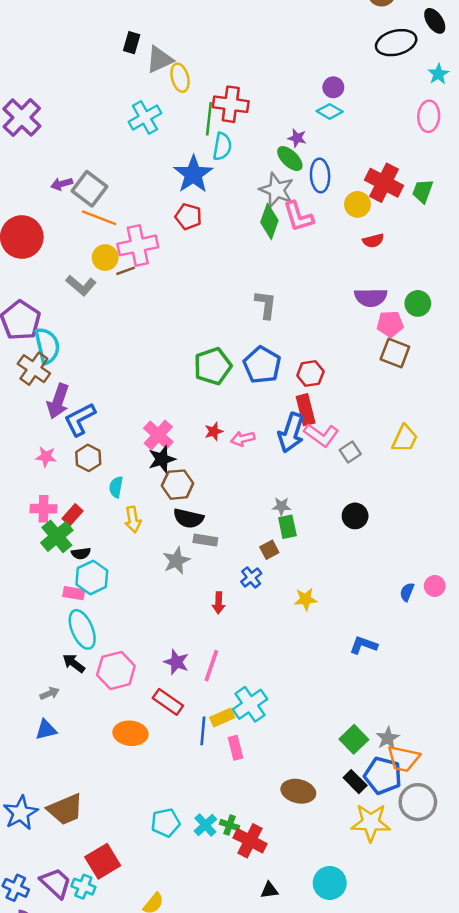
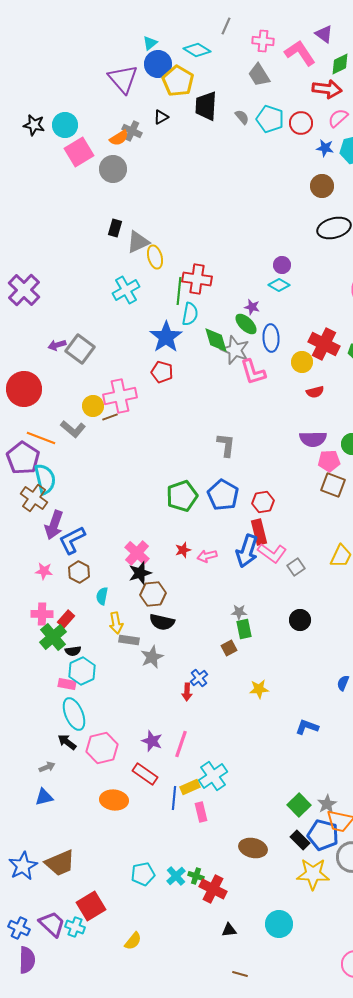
orange line: (99, 218) -> (41, 438), moved
green diamond: (269, 221) -> (216, 340), moved, turned -36
gray rectangle: (205, 540) -> (129, 640), moved
blue cross: (251, 578) -> (199, 678), moved

